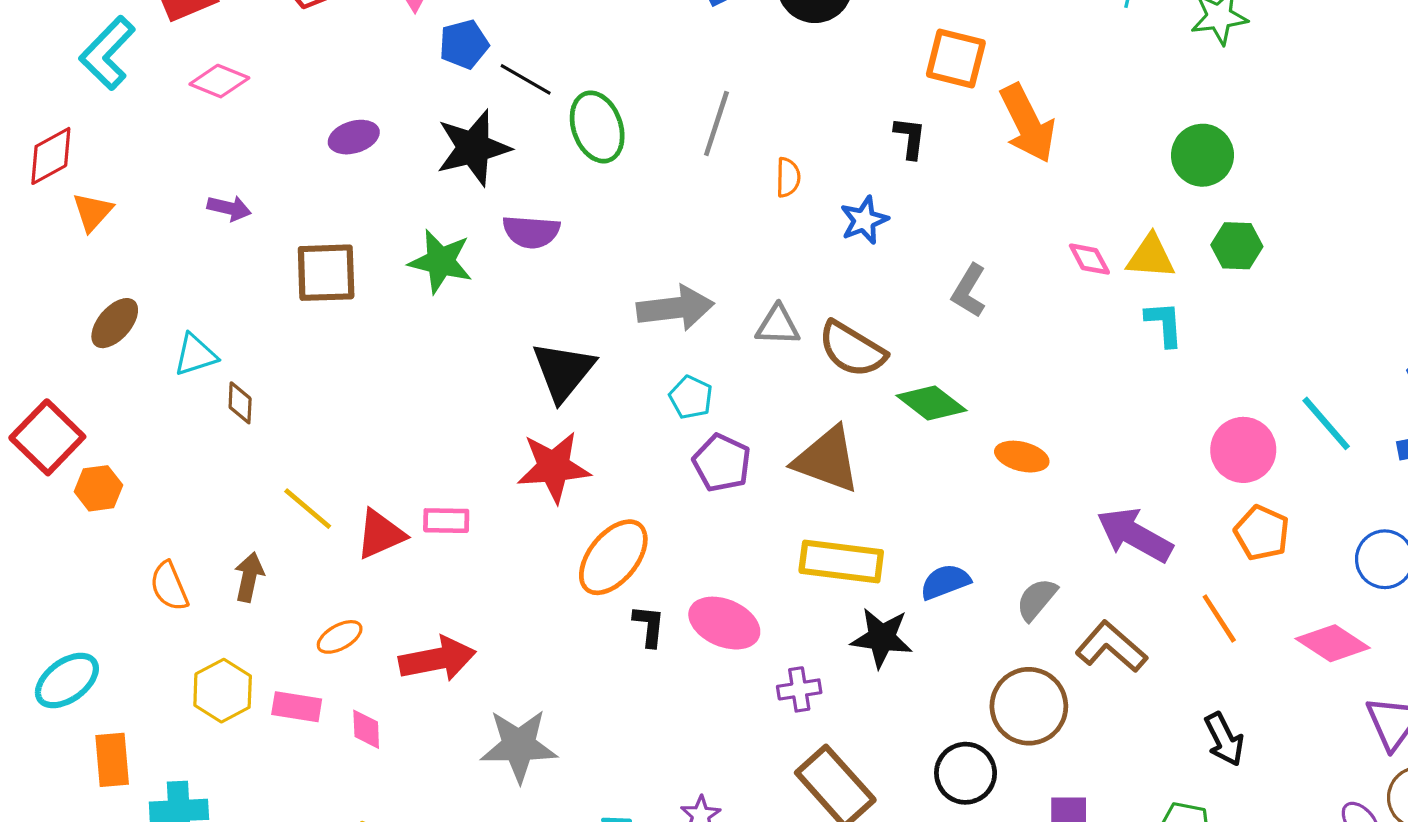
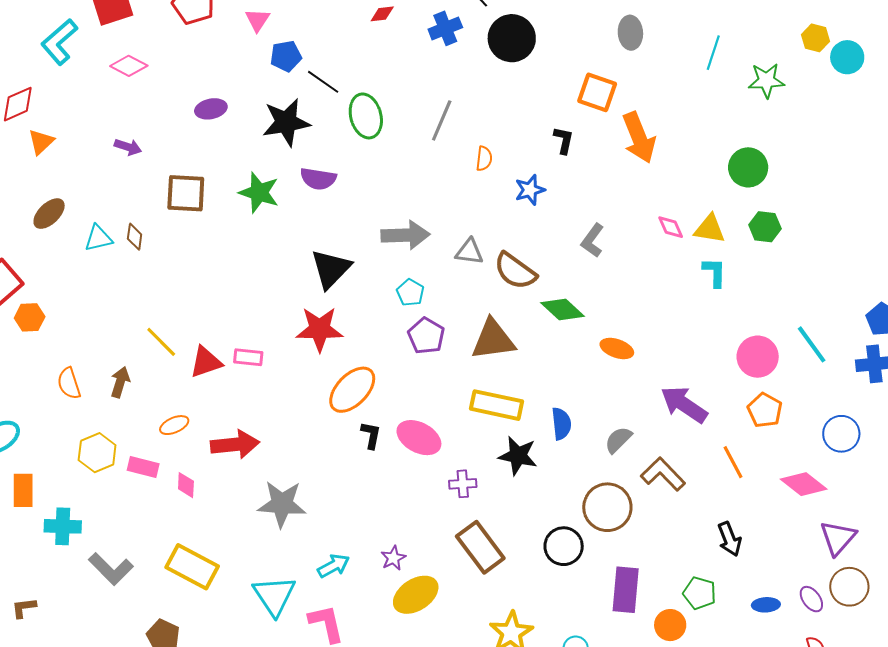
brown diamond: (240, 403) -> (135, 237), moved
brown triangle: (827, 460) -> (493, 340), turned -33
blue semicircle: (945, 582) -> (561, 424), turned 100

